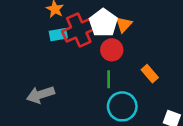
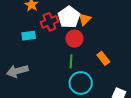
red cross: (79, 30) -> (49, 22), size x0.7
cyan rectangle: (58, 35) -> (29, 36), moved

